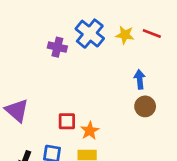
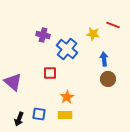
blue cross: (90, 34) -> (67, 49), moved
yellow star: (125, 35) -> (93, 34), moved
red square: (67, 121) -> (50, 73), moved

